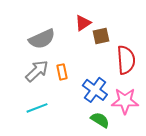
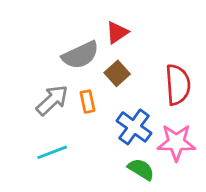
brown square: (101, 36) -> (117, 73), moved, turned -30
gray semicircle: (42, 39) -> (80, 55), moved

